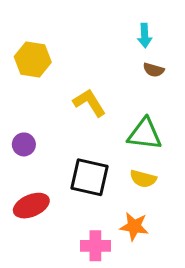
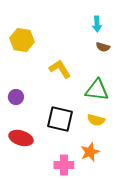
red ellipse: (31, 206) -> (21, 138), turned 40
orange star: (134, 226) -> (90, 152), turned -30

